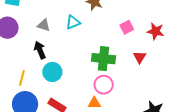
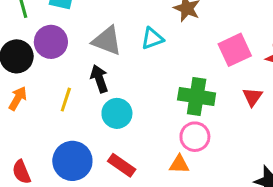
gray triangle: (44, 25) -> (107, 41), size x1.5
pink square: (127, 27) -> (235, 50), size x1.5
yellow line: (22, 78) -> (66, 100), moved

